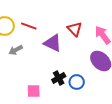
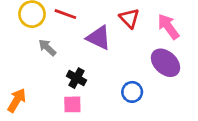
gray arrow: (16, 50) -> (47, 47), turned 72
black cross: (59, 78) -> (76, 78), moved, turned -32

